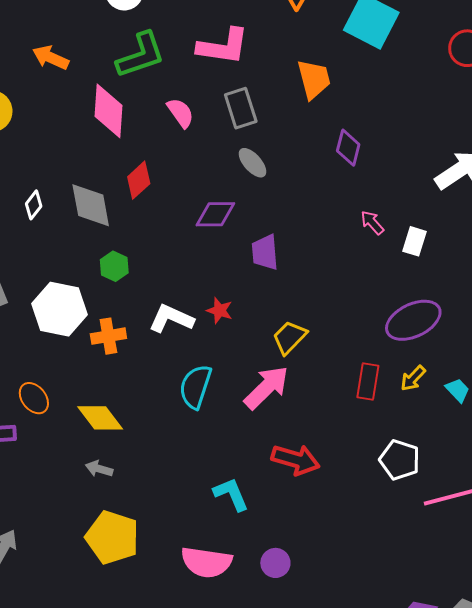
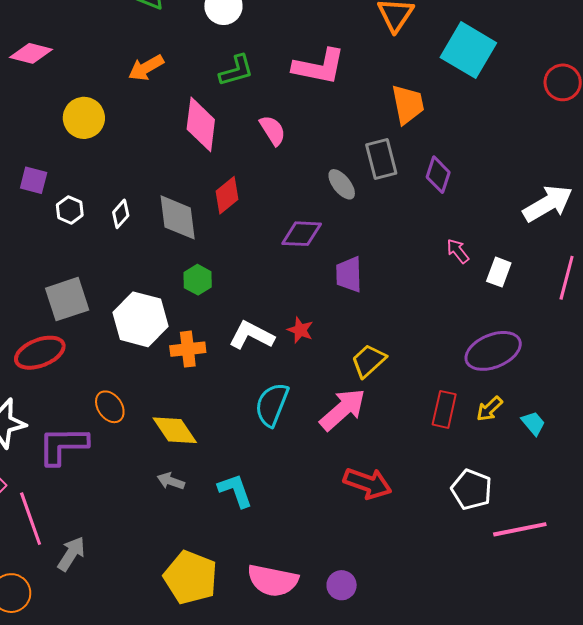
green L-shape: (141, 55) -> (236, 71), size x0.7
orange arrow: (51, 58) -> (146, 68), turned -57
gray rectangle: (241, 108) -> (381, 159), moved
cyan L-shape: (231, 494) -> (235, 490), moved
yellow pentagon: (112, 537) -> (191, 577), moved

